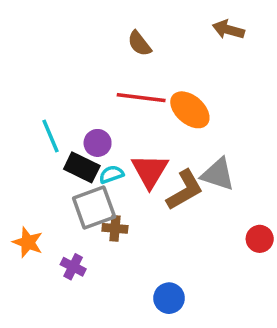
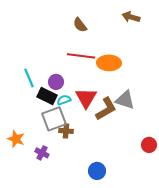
orange ellipse: (190, 110) -> (109, 63), turned -40
red circle: (260, 239) -> (149, 145), moved

